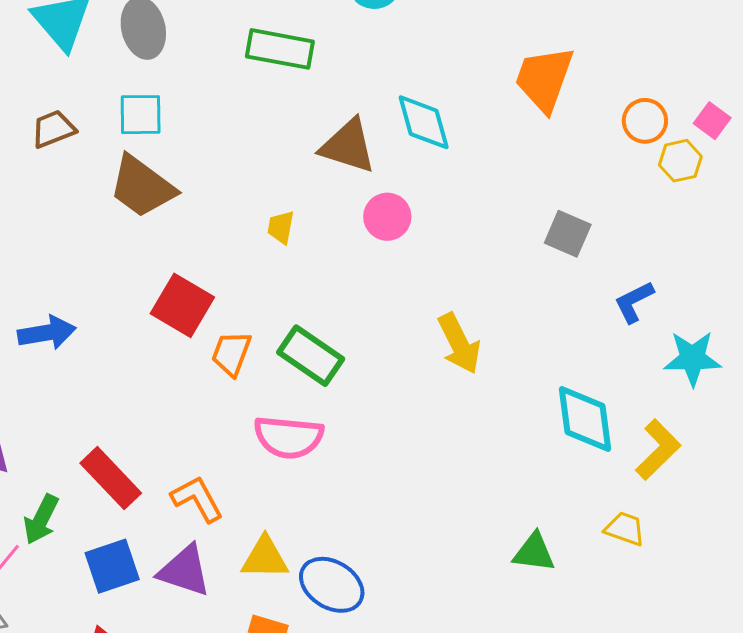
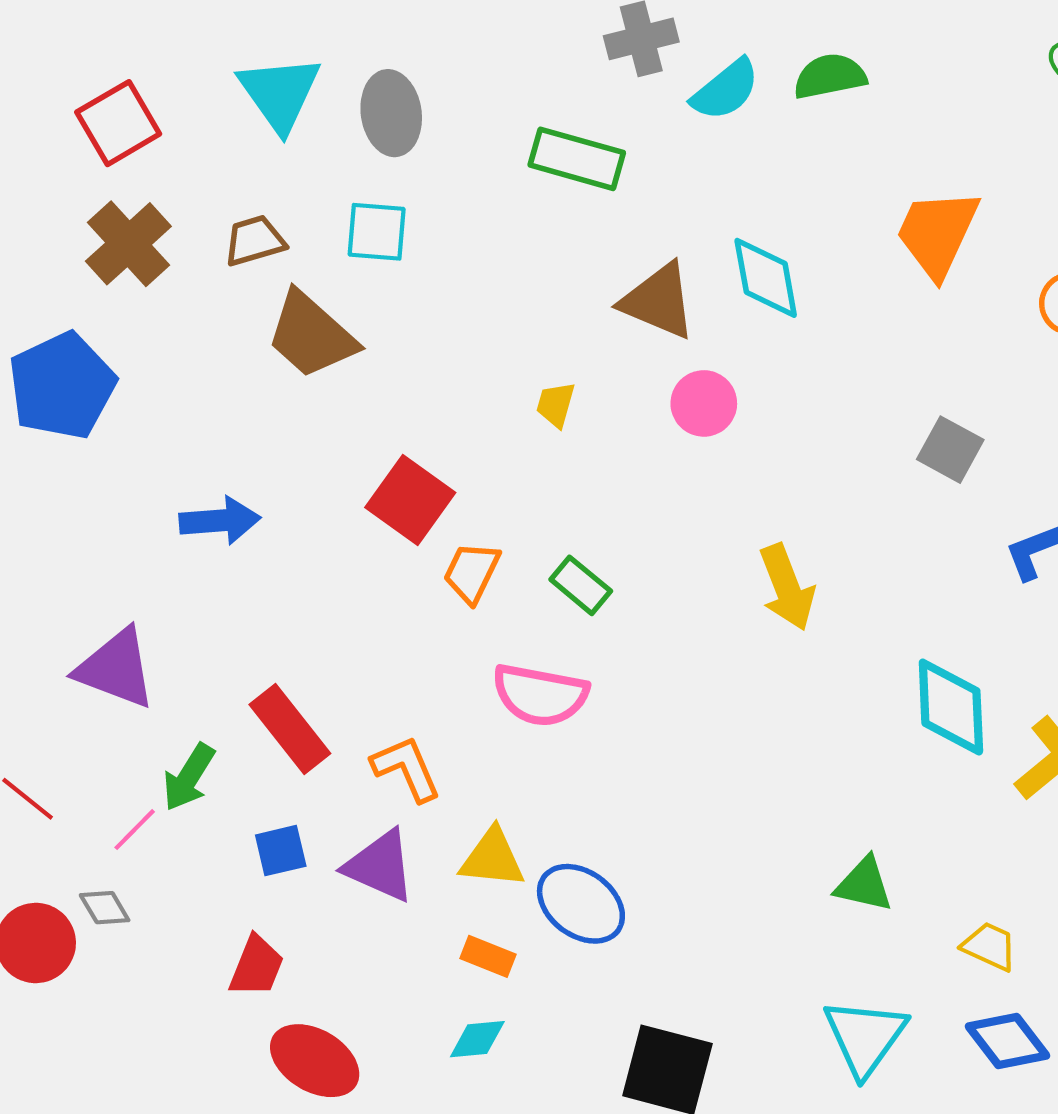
brown trapezoid: (142, 187) -> (311, 335), moved
green rectangle: (311, 356) -> (581, 585), size x0.7
yellow trapezoid: (625, 529) -> (990, 946), moved
blue square: (112, 566) -> (281, 851), size x0.7

